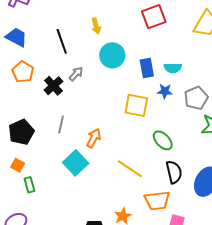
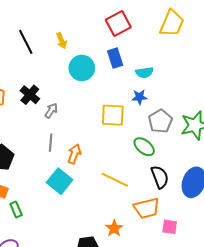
black line: (62, 41) -> (26, 42), moved
blue rectangle: (147, 68) -> (115, 58), moved
gray arrow: (76, 74) -> (51, 111), moved
black cross: (53, 86) -> (30, 95), moved
gray pentagon: (196, 98) -> (160, 121), moved
gray line: (61, 124) -> (51, 143), moved

